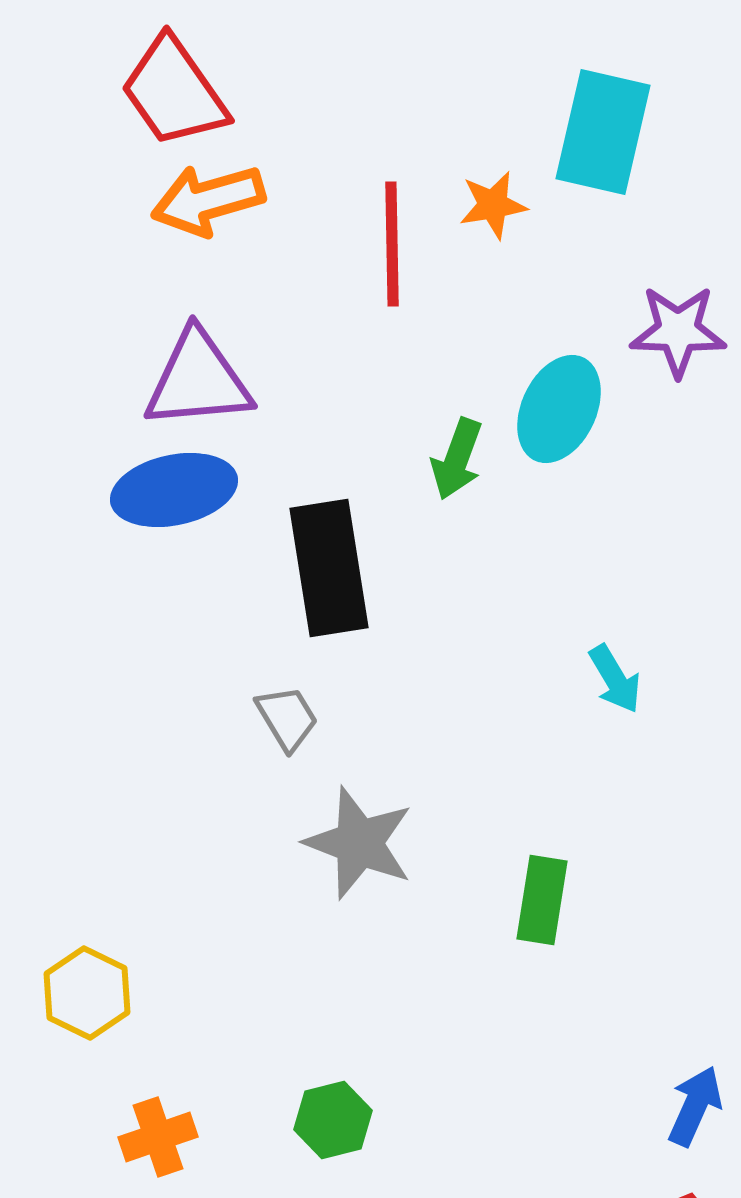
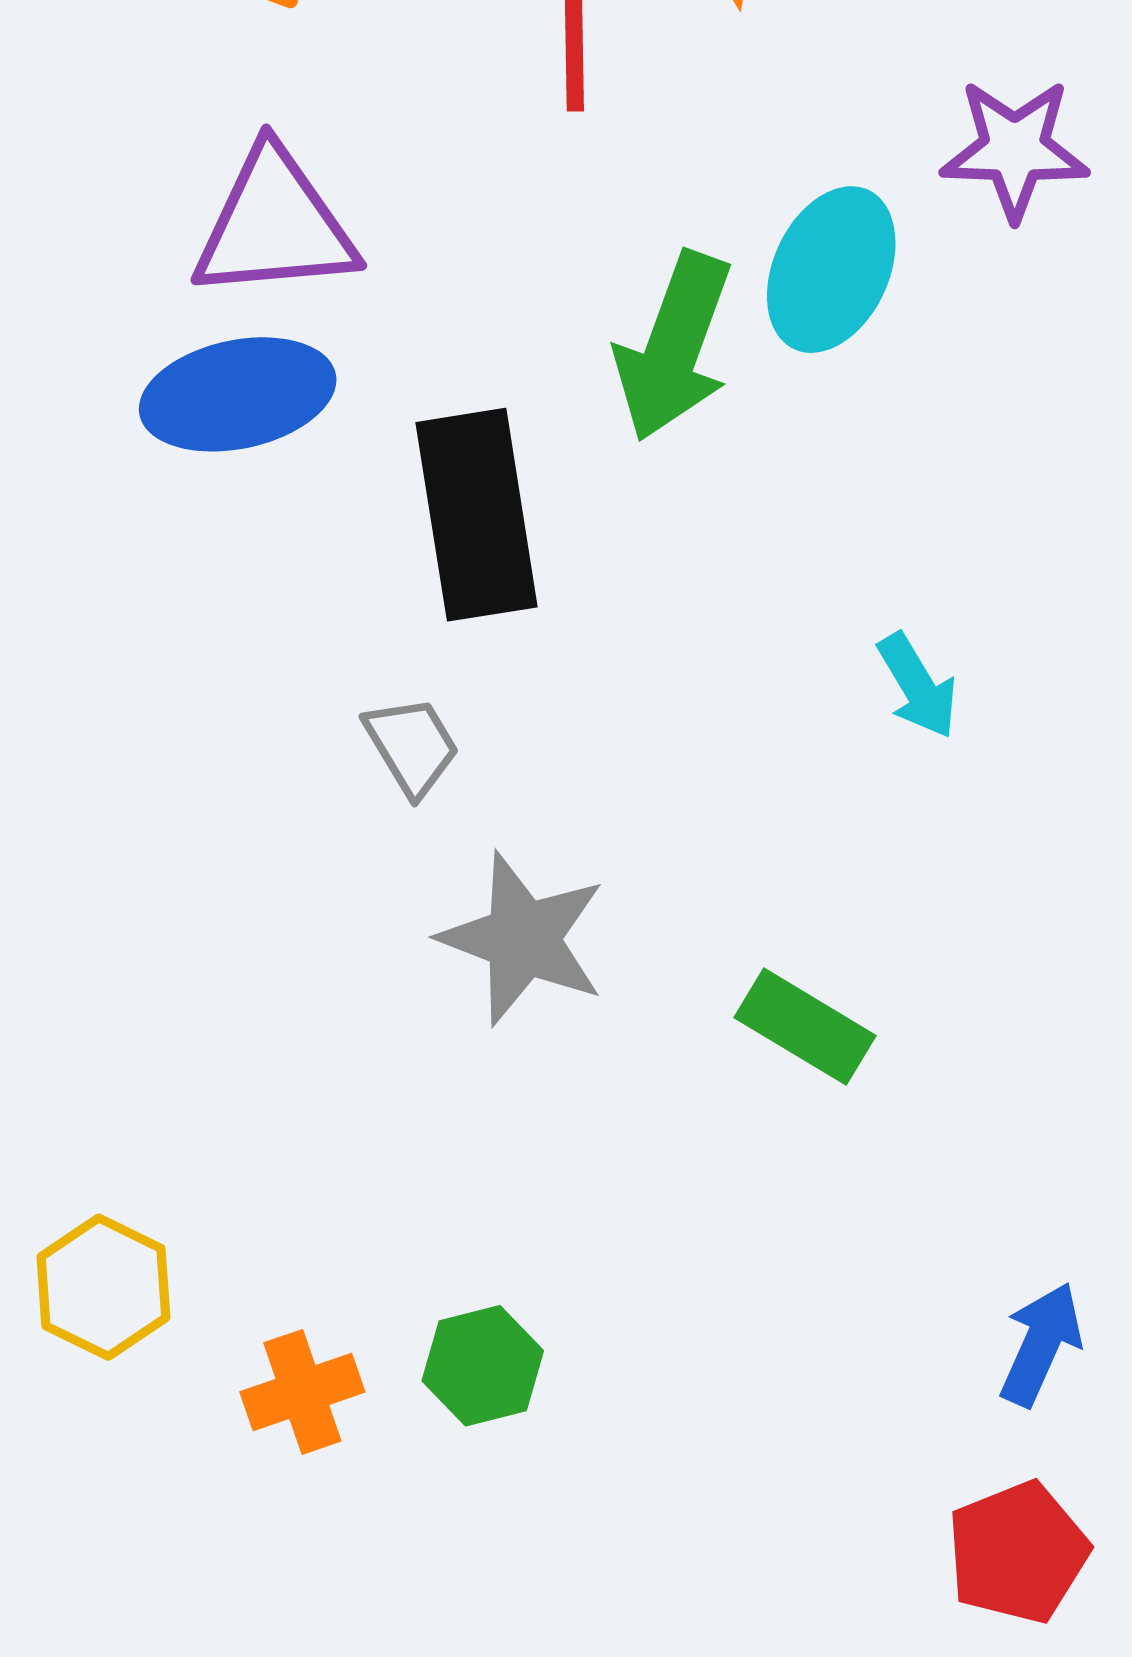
green arrow: (457, 459) -> (674, 347), size x1.5
green rectangle: (542, 900) -> (805, 1027), turned -68
yellow hexagon: (87, 993) -> (103, 1287), moved
orange cross: (158, 1137) -> (302, 1392), moved

